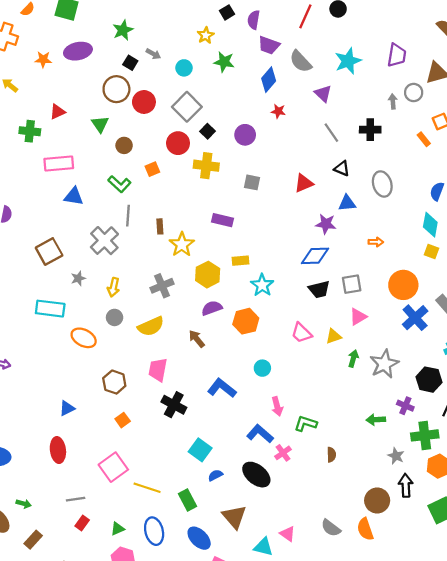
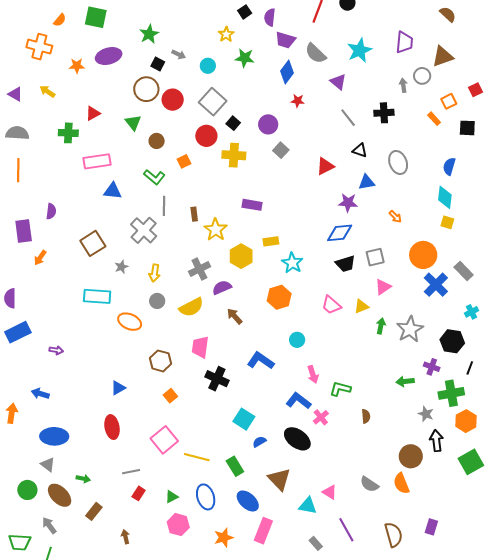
gray square: (252, 182) -> (281, 150), moved, turned 35
orange arrow: (376, 242) -> (395, 217), turned 48
purple semicircle: (212, 308) -> (222, 288), moved

